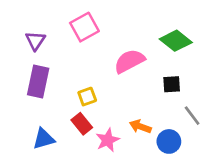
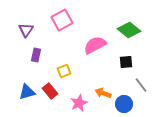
purple rectangle: (38, 82) -> (36, 55), moved, size x0.6
red rectangle: (82, 124) -> (50, 91), moved
blue triangle: (44, 139) -> (27, 92), moved

